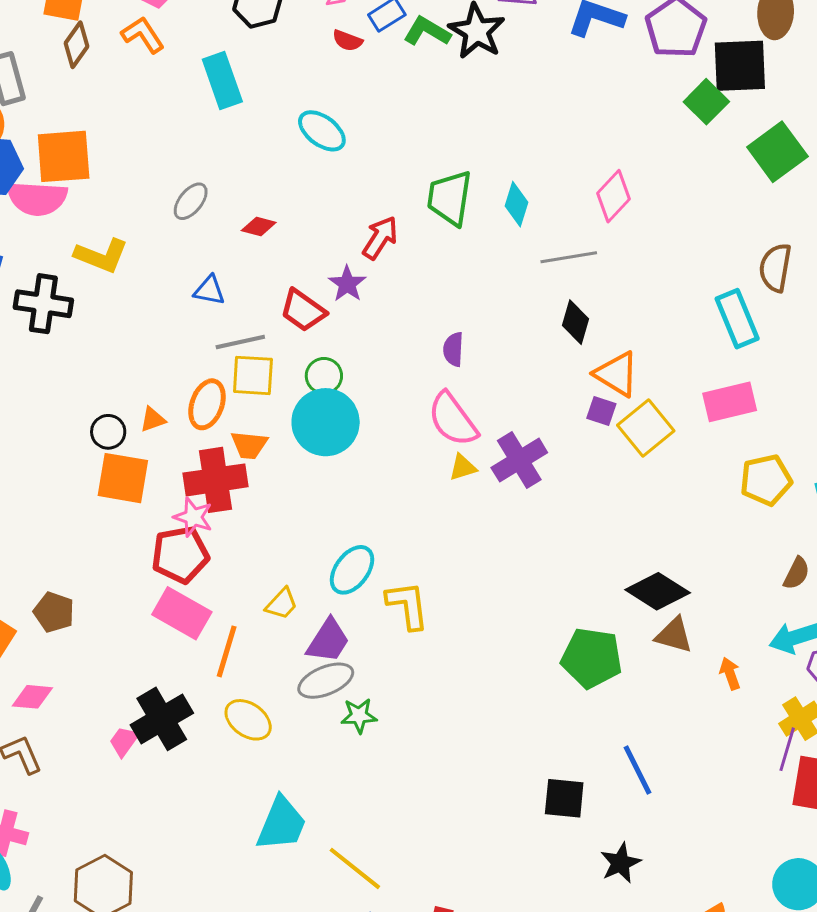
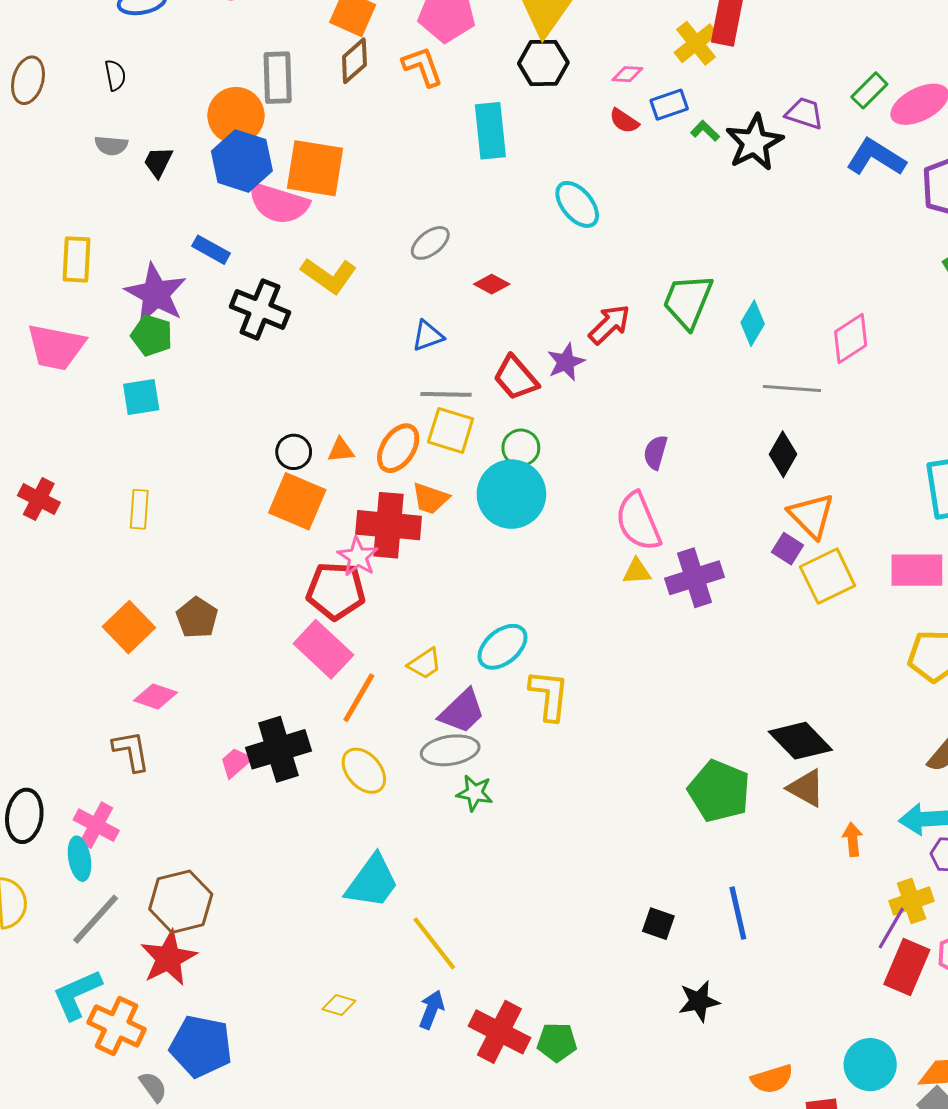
green L-shape: (427, 31) -> (705, 131), size x0.6
blue triangle: (209, 290) -> (428, 336), turned -44
black square: (564, 798) -> (658, 924), size x0.7

